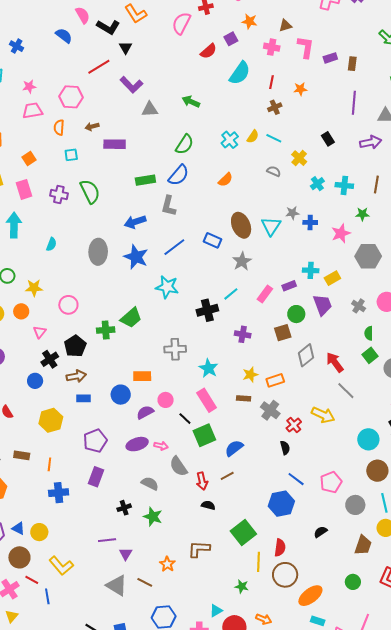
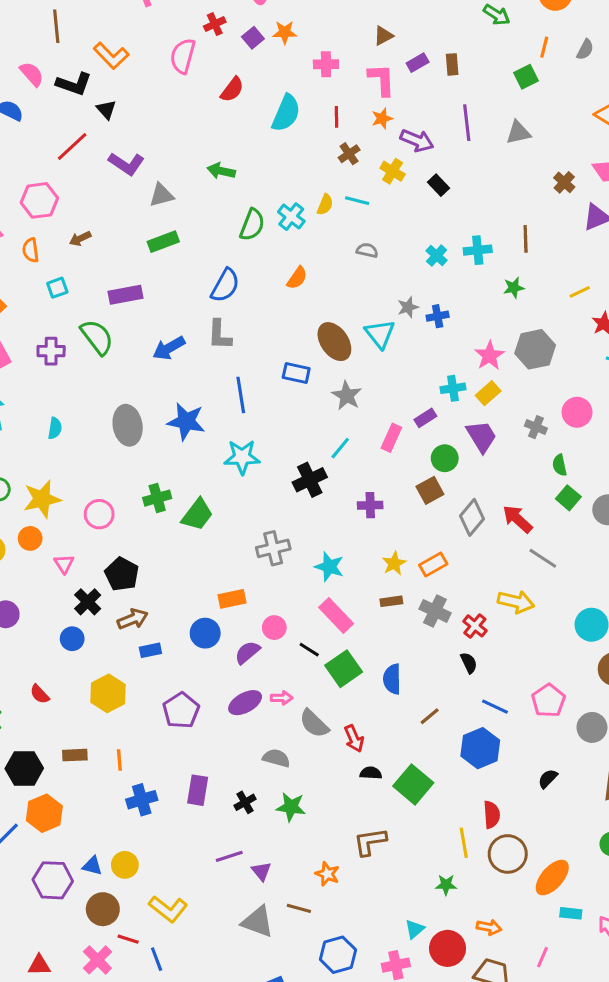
brown triangle: (285, 26) -> (383, 36), moved
purple square: (231, 39) -> (253, 38), moved
pink L-shape: (306, 47) -> (382, 80), moved
purple arrow: (371, 142) -> (417, 141), moved, turned 45
purple rectangle: (115, 144) -> (126, 295), moved
green semicircle: (185, 144) -> (252, 225), moved
yellow cross: (299, 158) -> (393, 171), moved
green rectangle: (145, 180) -> (163, 242), moved
blue arrow: (135, 222) -> (169, 348), moved
pink star: (341, 233) -> (489, 356), moved
blue line: (174, 247) -> (241, 395), turned -50
yellow star: (34, 288) -> (42, 499), size x1.4
green cross: (106, 330) -> (157, 498), moved
blue semicircle: (234, 448) -> (392, 679), turned -42
brown line: (227, 476) -> (430, 716), moved
purple rectangle: (96, 477) -> (198, 790), moved
green square: (243, 532) -> (413, 784), moved

